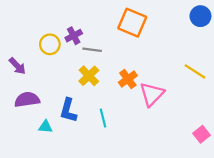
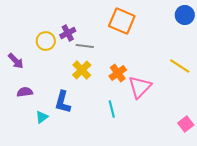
purple semicircle: (27, 100) -> (25, 92), size x0.7
cyan line: (103, 118) -> (112, 109), moved
cyan triangle: (46, 127) -> (42, 117), turned -40

